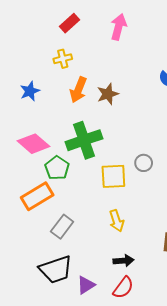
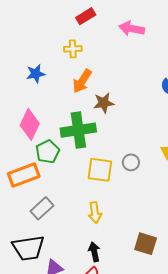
pink arrow: (119, 27) -> (132, 29), turned -105
brown star: (108, 94) -> (104, 103), moved
pink diamond: (33, 144) -> (30, 124), turned 64
black arrow: (123, 261) -> (94, 252), turned -108

